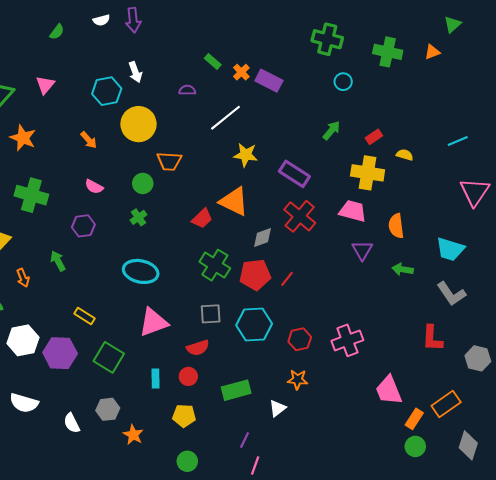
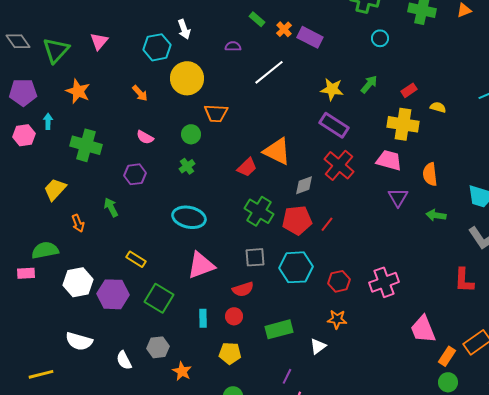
yellow star: (246, 155) -> (332, 89), moved

